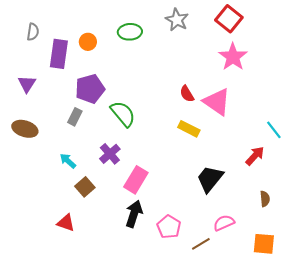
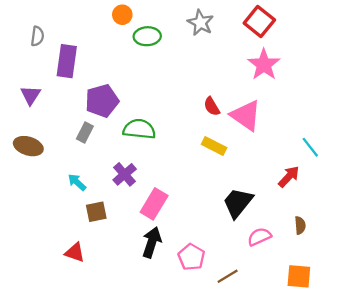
orange circle: (88, 42) -> (122, 15), moved
green semicircle: (123, 114) -> (139, 129), turned -44
brown square: (85, 187) -> (96, 212), turned 30
pink semicircle: (224, 223) -> (259, 237), moved

